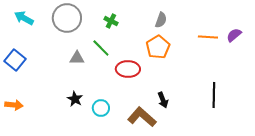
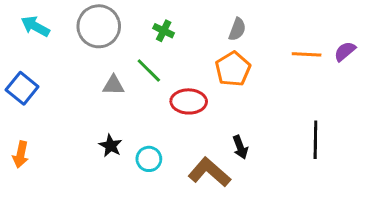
orange arrow: (14, 105) -> (21, 155), turned 96

